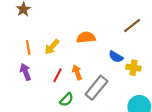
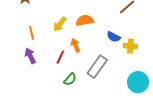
yellow arrow: (52, 47) -> (60, 24), moved
orange arrow: (77, 72) -> (75, 45), moved

